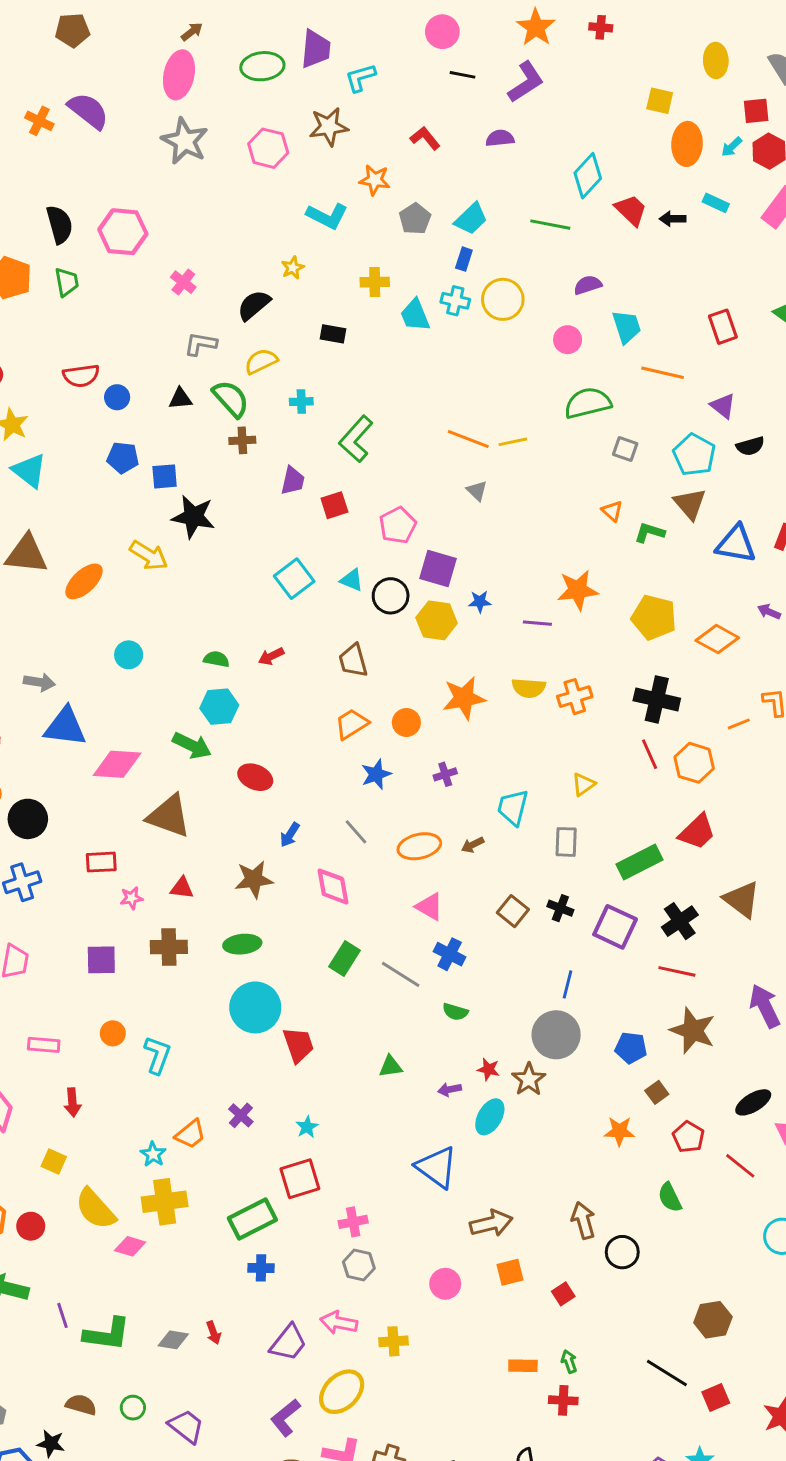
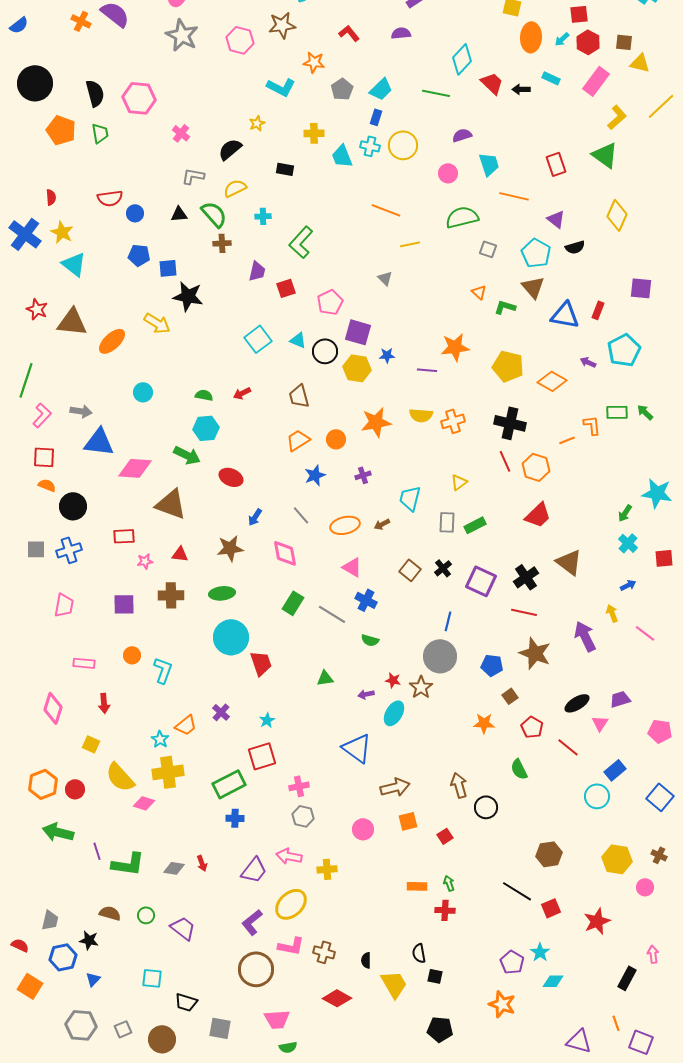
orange line: (468, 439) -> (386, 210), moved
green rectangle: (640, 862) -> (475, 525), moved, size x0.7
black cross: (560, 908) -> (443, 568), turned 30

